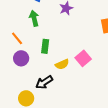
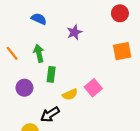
green arrow: (34, 18) -> (39, 53), moved
orange line: (17, 38) -> (12, 53), moved

